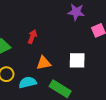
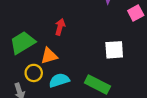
orange triangle: (44, 63) -> (49, 56), moved

